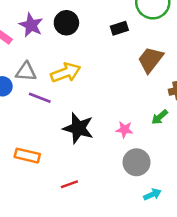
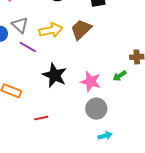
brown trapezoid: (150, 60) -> (81, 29), moved
gray triangle: (26, 72) -> (20, 25), turned 30
pink star: (124, 130) -> (91, 82), size x1.5

